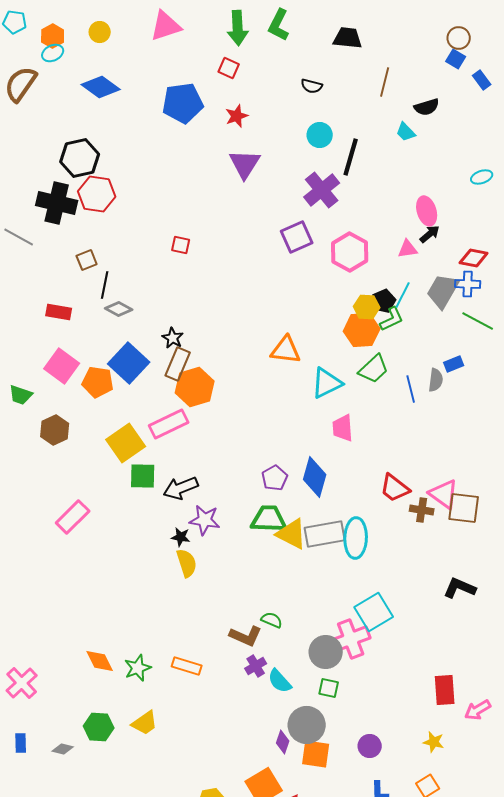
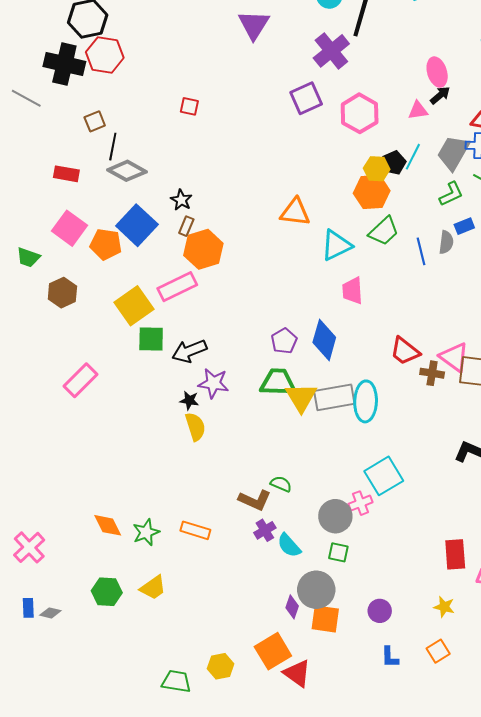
gray diamond: (119, 309) -> (127, 171), size x1.4
green L-shape: (392, 319) -> (451, 194), moved
brown rectangle: (178, 364) -> (186, 226), size x0.6
yellow triangle: (292, 534) -> (301, 397), turned 32
pink cross: (351, 639) -> (361, 503), size x0.6
gray diamond: (63, 749) -> (50, 613), moved

